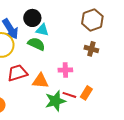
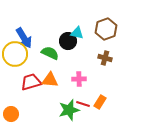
black circle: (32, 18) -> (68, 41), moved
cyan triangle: (42, 30) -> (77, 33), moved
orange triangle: (40, 81) -> (50, 80), moved

